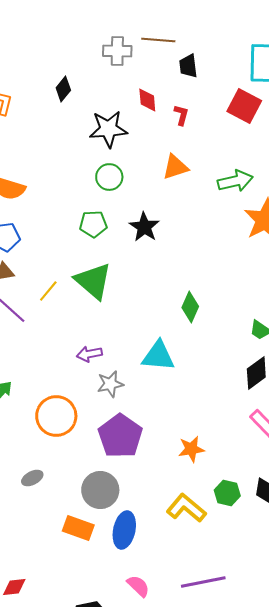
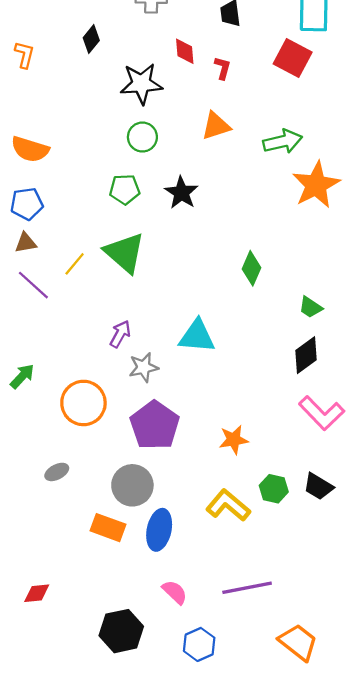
green diamond: (190, 307) -> (251, 268), moved
purple arrow: (89, 354) -> (120, 334), turned 130

